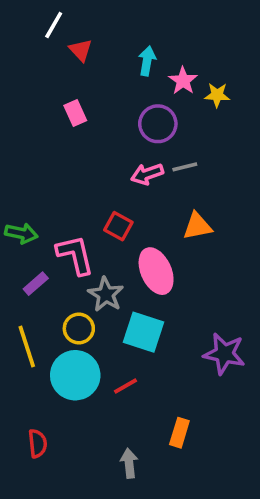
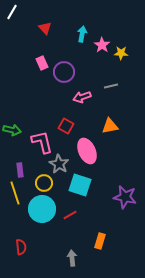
white line: (54, 25) -> (12, 12), moved
purple circle: (158, 124) -> (64, 72), moved
gray line: (185, 167) -> (111, 86), moved
purple rectangle: (36, 284) -> (20, 170), moved, turned -56

